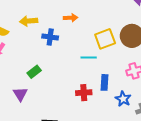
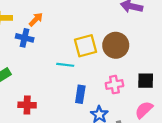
orange arrow: (71, 18) -> (36, 19), moved, turned -48
red cross: (84, 93) -> (27, 105), moved

